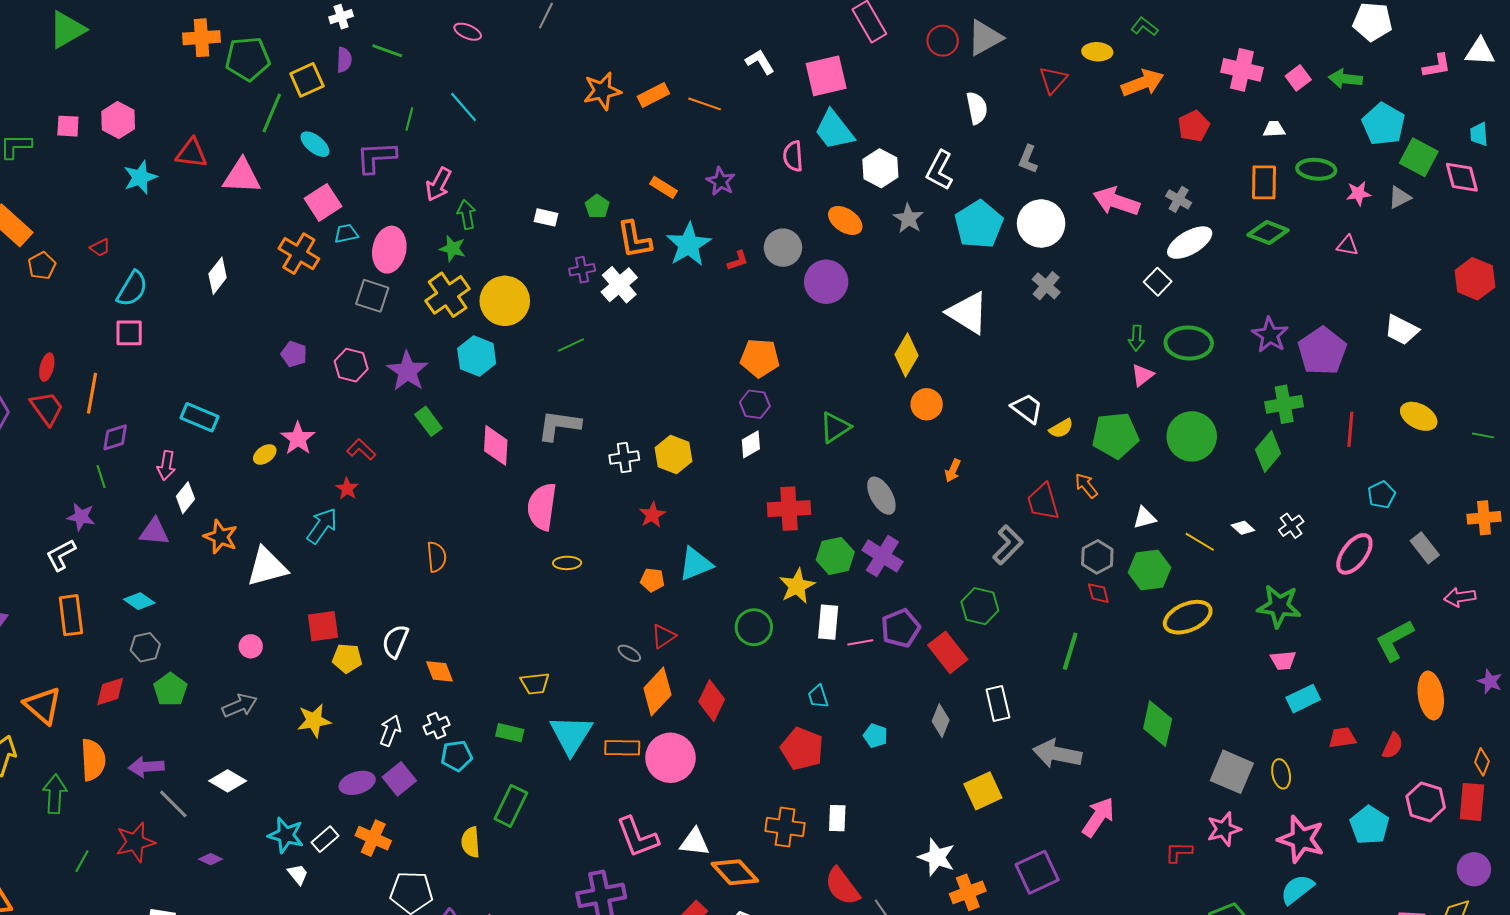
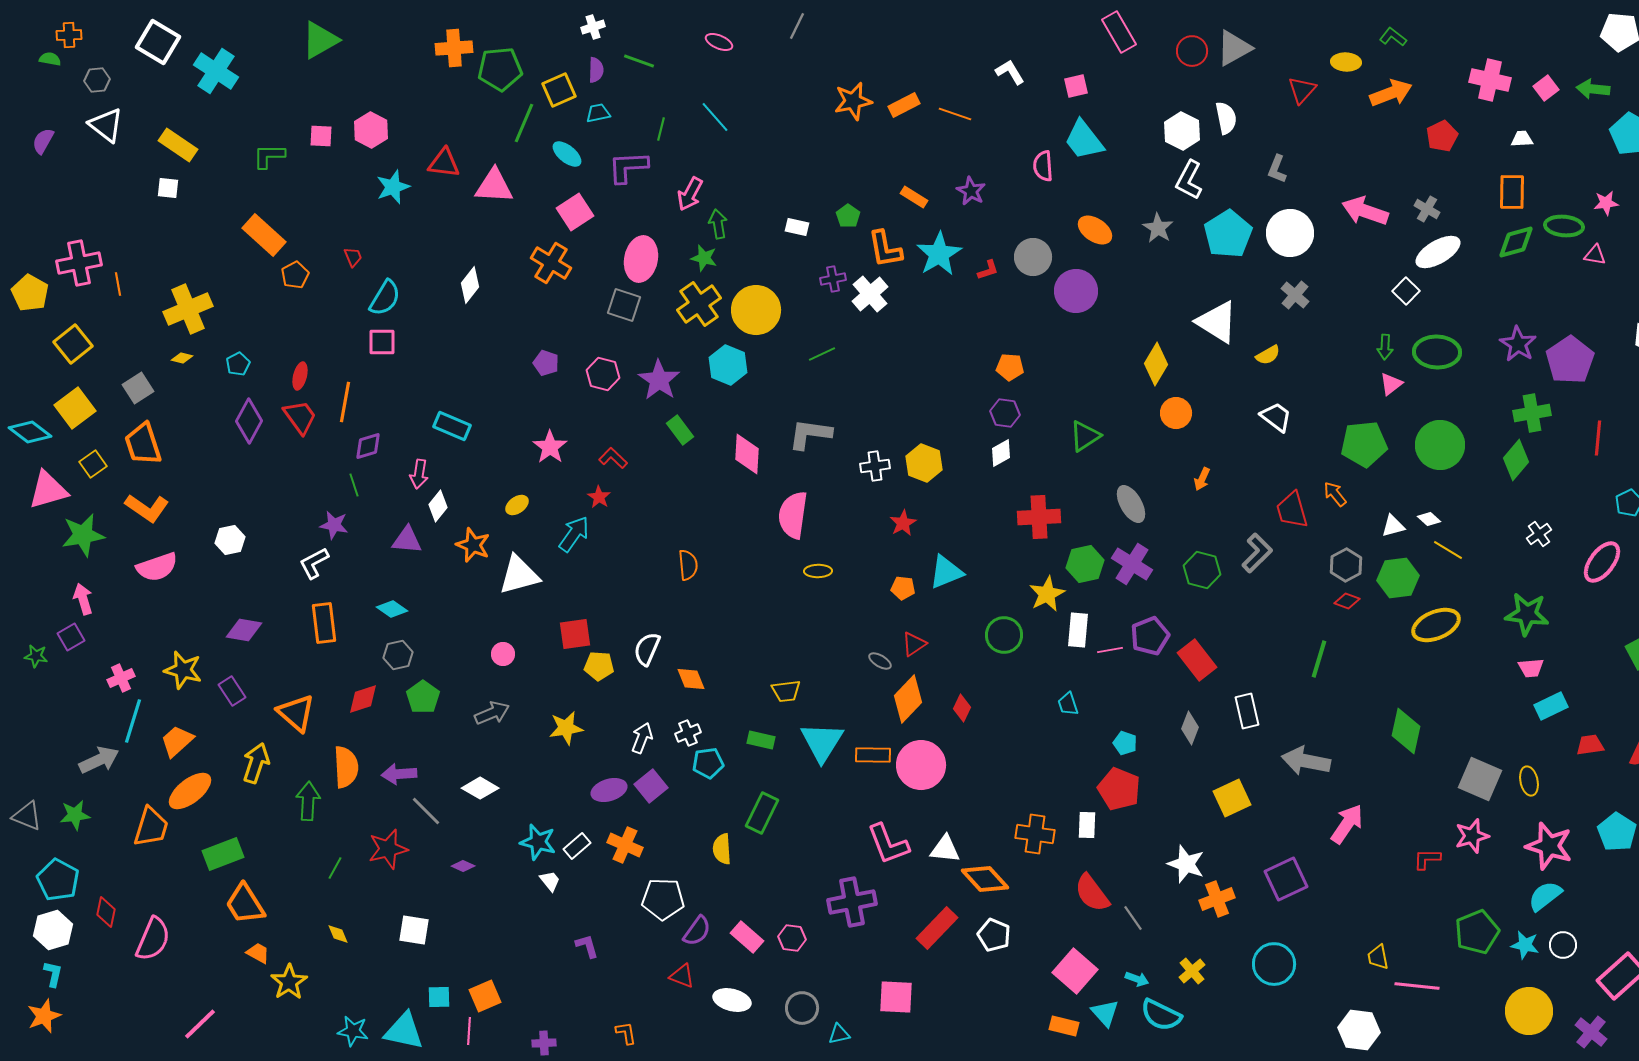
pink square: (826, 76) -> (1076, 86), size x0.6
white hexagon: (880, 168) -> (1182, 131), moved
green ellipse: (1316, 169) -> (1564, 226), moved
green diamond: (1268, 233) -> (1516, 242), turned -36
cyan trapezoid: (346, 234) -> (598, 113), moved
red trapezoid: (100, 248) -> (353, 257), turned -85
orange pentagon: (760, 358) -> (1010, 367), size x0.7
yellow semicircle: (1061, 428) -> (1268, 355), moved
yellow ellipse: (265, 454) -> (517, 505), moved
white diamond: (1243, 528) -> (1429, 519), moved
red diamond: (1098, 593) -> (1347, 601), turned -55
green hexagon: (980, 606) -> (1202, 570), moved
red diamond: (712, 701) -> (962, 708), size x0.7
red pentagon: (802, 749) -> (1119, 789), moved

